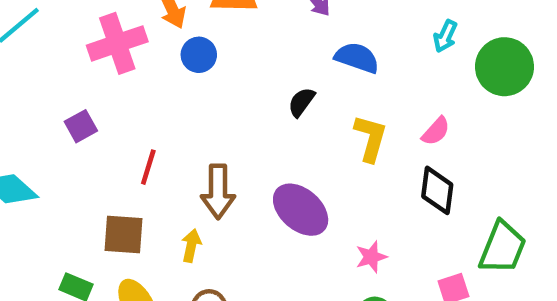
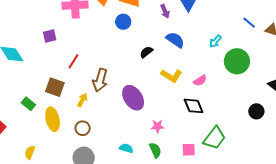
blue circle: (199, 55) -> (123, 22), moved
yellow L-shape: (371, 138) -> (171, 76), turned 90
black diamond: (437, 190) -> (194, 106), turned -45

